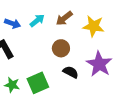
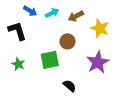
black semicircle: (71, 72) -> (70, 86), moved
green square: (38, 83) -> (50, 60), moved

